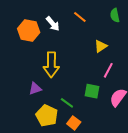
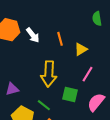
orange line: (80, 17) -> (60, 39), moved, turned 32
white arrow: (53, 24) -> (33, 35), moved
yellow arrow: (51, 65) -> (49, 74), moved

